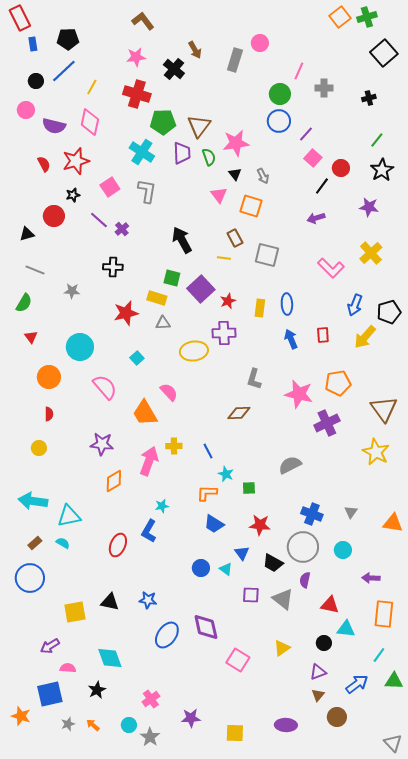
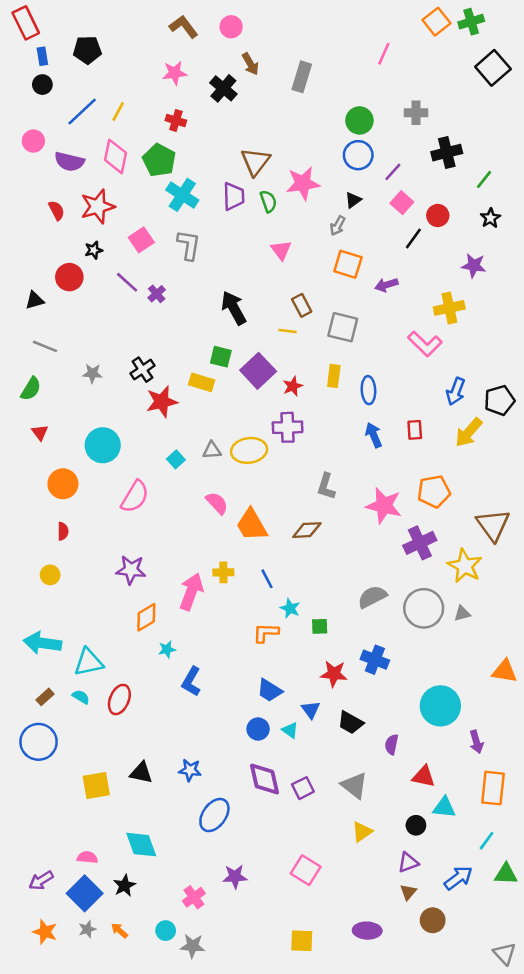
pink circle: (260, 43) -> (231, 27), moved
blue line: (64, 71) -> (82, 111), moved
pink line: (299, 71) -> (384, 54), moved
black circle: (36, 81) -> (42, 85), moved
red cross: (137, 94) -> (176, 120), size x0.6
black cross: (369, 98) -> (447, 153), moved, size x1.6
green pentagon: (163, 122) -> (159, 160), moved, turned 30
black star: (382, 170) -> (490, 218), size x0.7
black triangle: (235, 174) -> (353, 200), moved, turned 32
gray arrow: (263, 176) -> (338, 226), turned 56
orange square: (251, 206) -> (348, 264), moved
purple arrow: (316, 218) -> (386, 285), moved
yellow cross: (371, 253) -> (449, 308), moved, turned 30
black cross: (113, 267) -> (143, 370), moved, turned -36
yellow rectangle: (260, 308) -> (334, 376), moved
gray triangle: (163, 323) -> (212, 450), moved
pink semicircle: (105, 387) -> (135, 497), turned 72
orange trapezoid: (145, 413) -> (252, 525), moved
yellow star: (376, 452) -> (465, 566), moved
cyan star: (162, 506) -> (167, 649), moved
gray triangle: (351, 512) -> (462, 613), moved, turned 40
blue cross: (312, 514) -> (375, 660), moved
blue trapezoid: (214, 524) -> (270, 690), moved
red ellipse: (118, 545) -> (119, 699), moved
gray circle: (303, 547) -> (424, 608), moved
cyan circle: (343, 550) -> (440, 706), size x1.8
purple arrow: (371, 578) -> (476, 742), turned -108
purple square: (251, 595) -> (303, 788), moved, turned -30
gray triangle: (283, 599) -> (354, 785), moved
purple diamond: (206, 627) -> (264, 779), moved
purple arrow: (50, 646) -> (41, 880), moved
pink square: (238, 660) -> (306, 870), moved
blue square: (50, 694) -> (85, 893), moved, turned -32
orange star: (21, 716) -> (45, 932), moved
purple star: (191, 718) -> (235, 877), moved
gray star: (150, 737) -> (193, 946), turned -30

